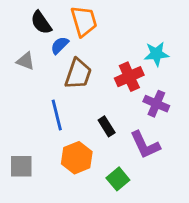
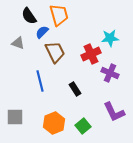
brown trapezoid: (78, 74) -> (55, 52), turned -45
purple L-shape: (145, 145) -> (114, 112), moved
orange hexagon: (77, 158) -> (54, 123), moved

